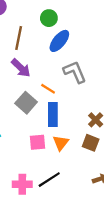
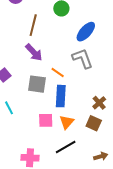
blue ellipse: (59, 41) -> (86, 32), moved
gray square: (26, 103) -> (37, 84), turned -36
black line: (49, 180) -> (66, 147), moved

